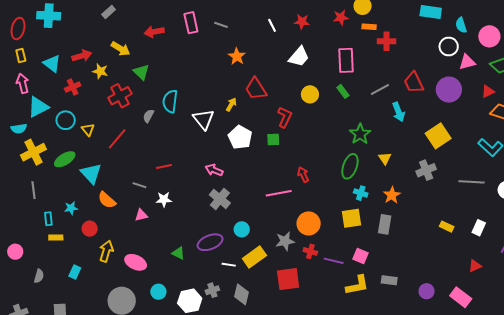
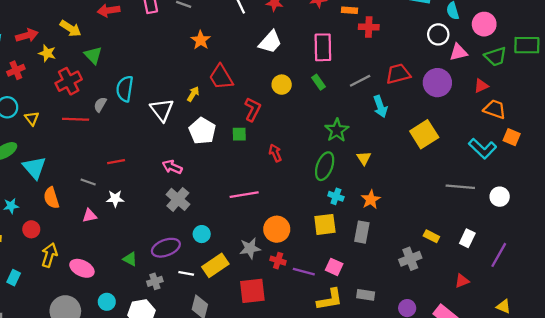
red trapezoid: (414, 82) -> (398, 74), turned 100
red line: (117, 139) -> (76, 119), moved, turned 50
gray cross: (426, 170) -> (410, 259), moved
red arrow: (303, 175) -> (275, 153), moved
orange semicircle: (107, 200) -> (51, 198), turned 30
gray cross: (212, 290) -> (155, 281), moved

